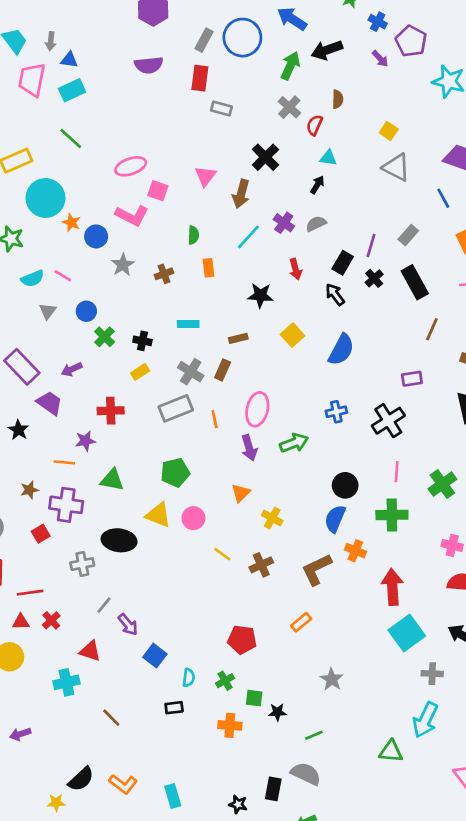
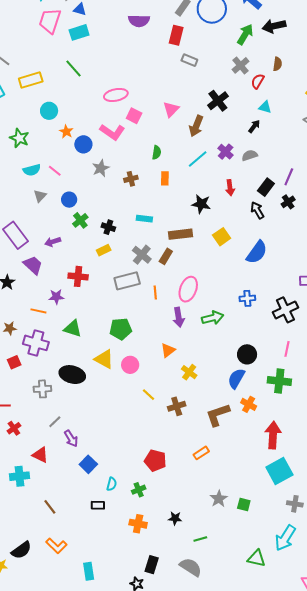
cyan circle: (45, 198) -> (49, 111), size x0.6
brown rectangle: (238, 338) -> (181, 234), size x1.6
green square: (254, 698) -> (244, 504), moved
orange L-shape: (123, 784) -> (56, 546), moved
black rectangle: (273, 789) -> (152, 565), moved

